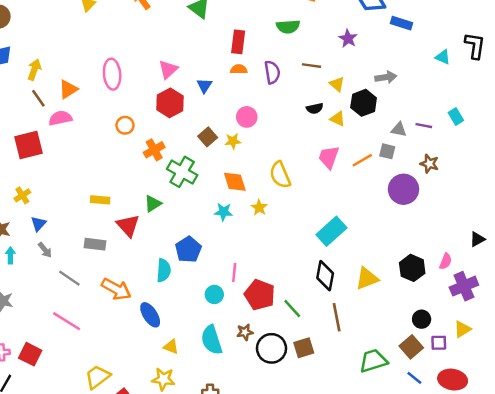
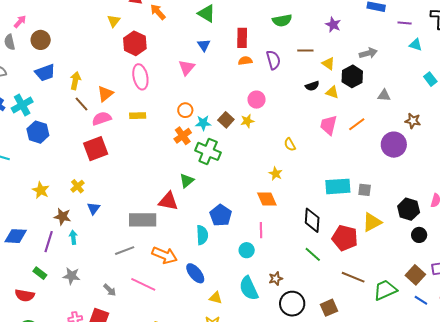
cyan triangle: (443, 57) -> (416, 45), moved
blue triangle: (204, 86) -> (204, 45), moved
red hexagon: (170, 103) -> (135, 43), moved
orange circle: (125, 125) -> (185, 110), moved
purple line: (424, 126) -> (405, 23), moved
red square: (29, 145) -> (96, 149), moved
gray square: (387, 151) -> (365, 190), moved
yellow semicircle: (280, 175) -> (290, 144), size x0.6
orange diamond: (235, 182) -> (267, 199), moved
yellow rectangle: (100, 200) -> (138, 116), moved
cyan star: (223, 212) -> (203, 123), moved
red triangle: (128, 226) -> (168, 201), turned -30
cyan rectangle: (331, 231) -> (338, 186), turned 45
gray rectangle: (95, 244) -> (143, 220), size x1.5
gray arrow: (45, 250) -> (110, 290), moved
black diamond: (325, 276) -> (312, 220), moved
gray line: (69, 278) -> (125, 251), turned -48
red pentagon: (260, 295) -> (345, 238), moved
brown line: (337, 317) -> (353, 277), moved, turned -50
black circle: (422, 319) -> (419, 235), moved
pink line: (67, 321) -> (143, 284), moved
black circle: (272, 348) -> (292, 304), moved
brown square: (304, 348) -> (329, 308), moved

